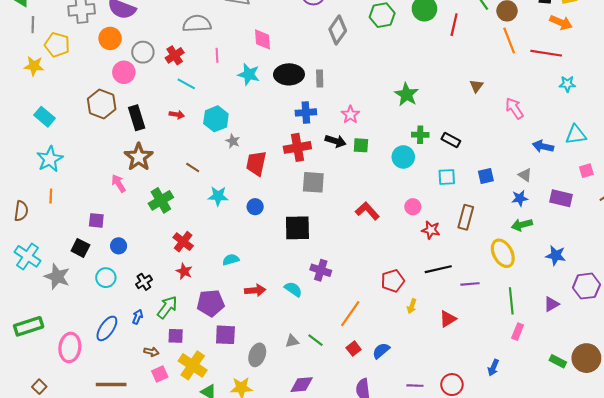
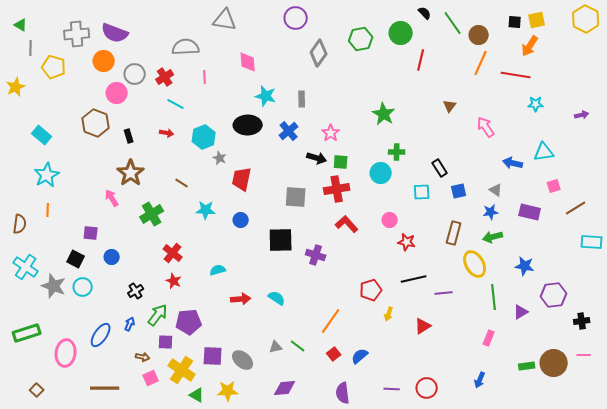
orange arrow: (561, 23) -> (530, 46), turned 100
red line: (454, 25) -> (421, 60), moved
orange line: (509, 41) -> (481, 63), turned 45
yellow star: (34, 66) -> (16, 87), moved, turned -30
cyan star: (249, 74) -> (266, 96), moved
black ellipse: (289, 74) -> (248, 125), moved
blue cross: (306, 112) -> (289, 131), turned -36
black rectangle: (137, 118) -> (129, 136), size x0.6
black rectangle: (451, 140) -> (440, 168), moved, turned 30
red cross: (297, 147) -> (337, 189), moved
brown rectangle: (466, 217) -> (454, 233), moved
purple cross: (321, 270) -> (316, 255), moved
cyan circle: (106, 278) -> (83, 287), moved
green line: (511, 301) -> (494, 297), moved
purple pentagon: (211, 303) -> (189, 322), moved
purple square: (225, 335) -> (213, 356), moved
gray ellipse: (257, 355) -> (243, 360), turned -70
green rectangle: (558, 361) -> (527, 366), turned -35
blue arrow: (493, 368) -> (480, 380), moved

